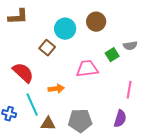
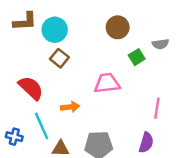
cyan circle: (65, 29) -> (55, 30), moved
gray semicircle: (130, 46) -> (160, 44), moved
green square: (112, 55) -> (137, 57), moved

